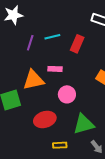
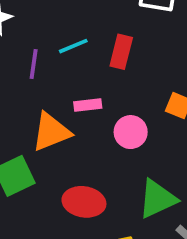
pink circle: (67, 94) -> (131, 132), moved
red ellipse: (45, 119) -> (84, 202), turned 35

